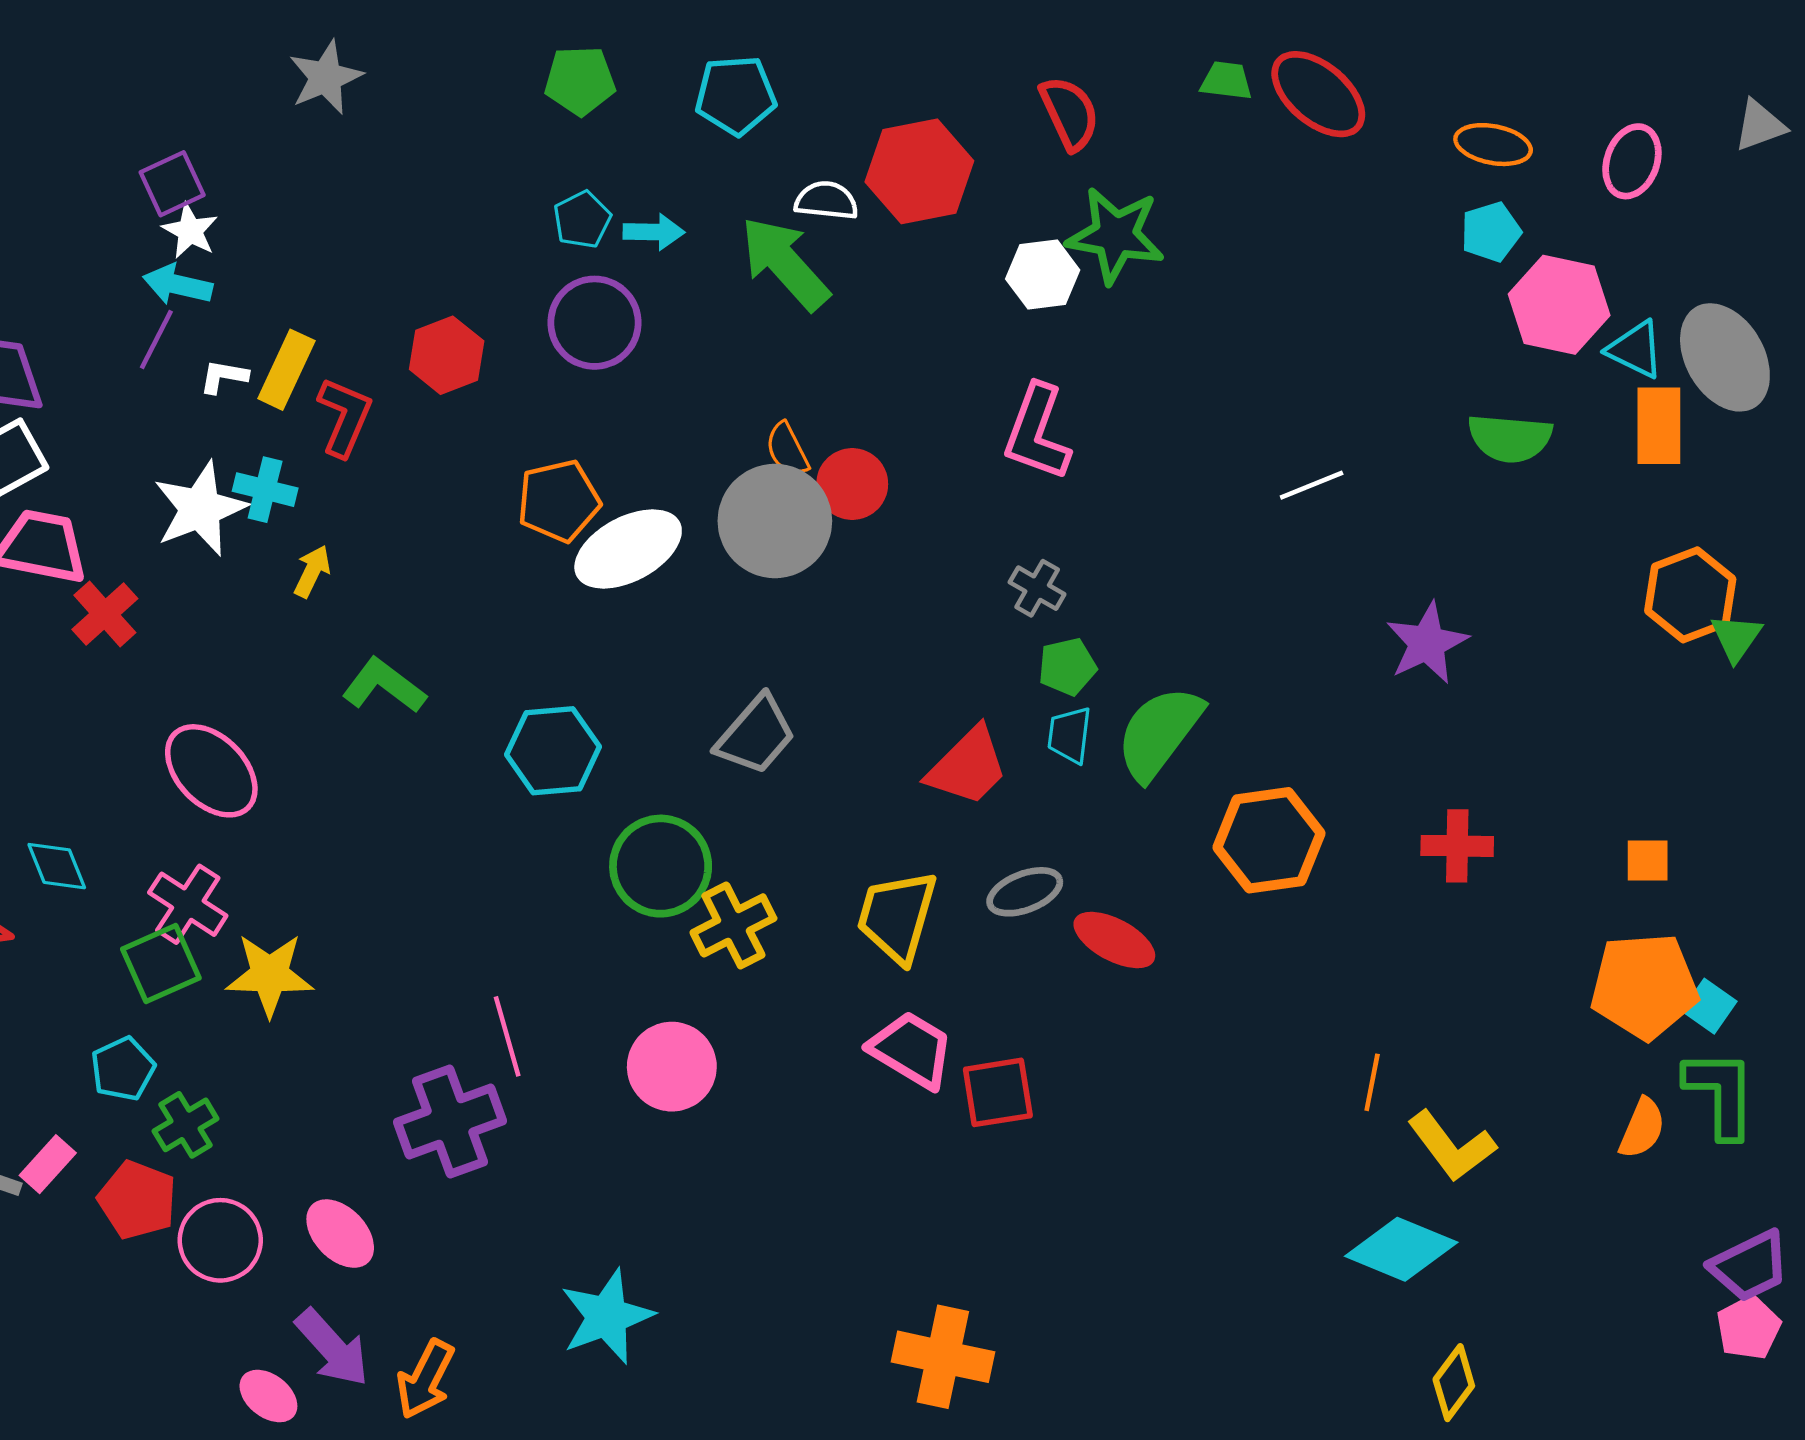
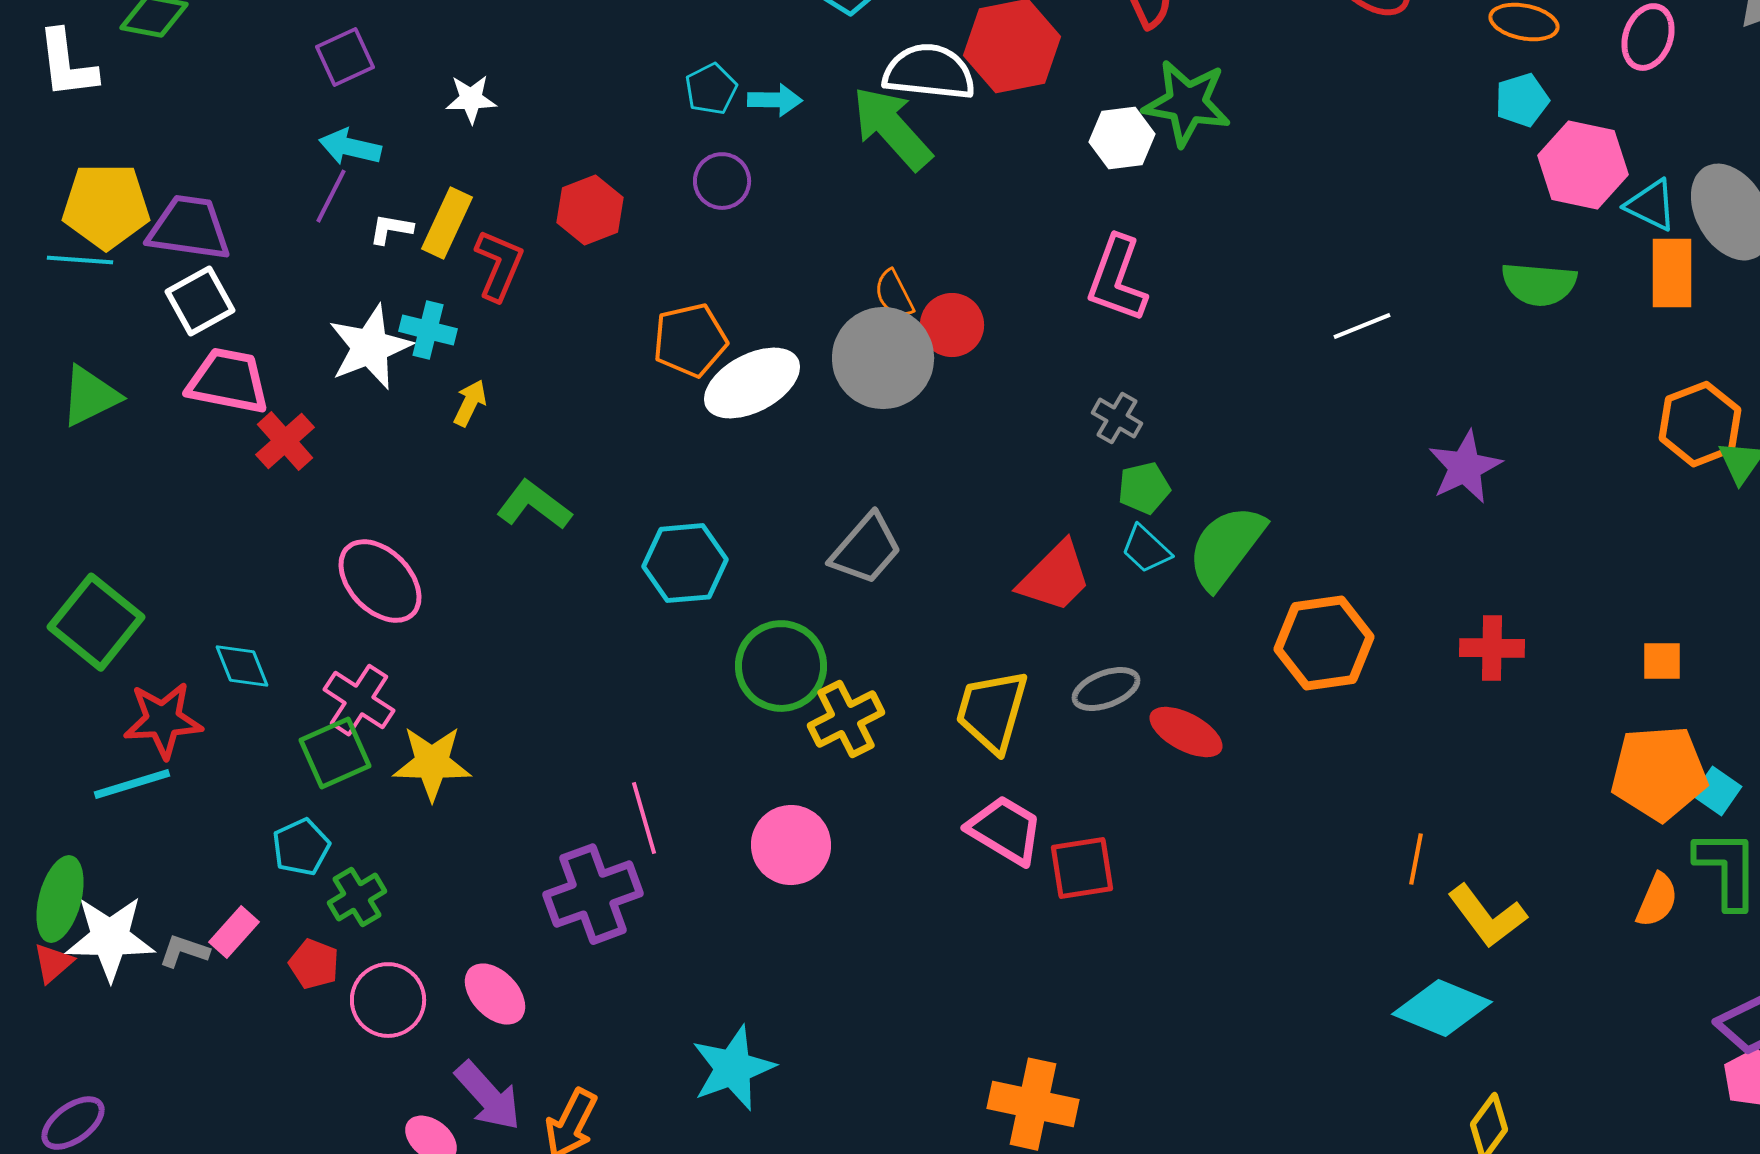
white semicircle: (826, 201) -> (929, 72), size x1.6
white star: (190, 231) -> (471, 99), moved, turned -30
purple circle: (594, 323) -> (722, 181), size x0.7
cyan trapezoid: (1070, 735) -> (1146, 549), turned -54
red pentagon: (137, 1200) -> (314, 964), size x0.7

